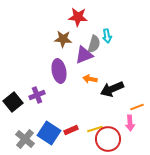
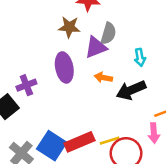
cyan arrow: (107, 36) -> (140, 57), moved
purple cross: (37, 95) -> (26, 85), moved
red rectangle: (71, 130) -> (79, 142), size x1.6

